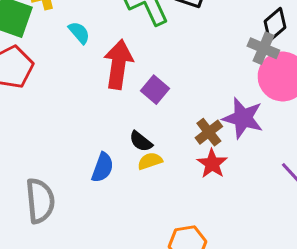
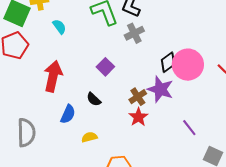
black diamond: (275, 24) -> (168, 62), moved
gray cross: (263, 48) -> (134, 33), moved, turned 36
red arrow: (118, 64) -> (53, 76), moved
yellow semicircle: (150, 161) -> (89, 137), moved

